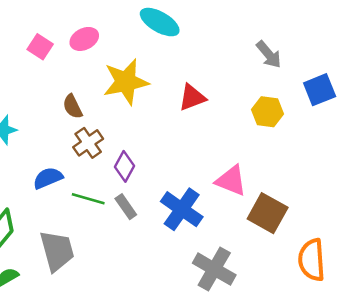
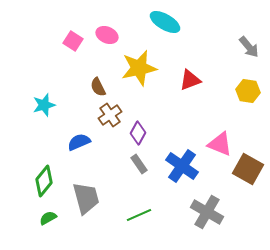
pink ellipse: (84, 39) -> (107, 35), turned 50
green line: (88, 199) -> (139, 215), moved, turned -40

